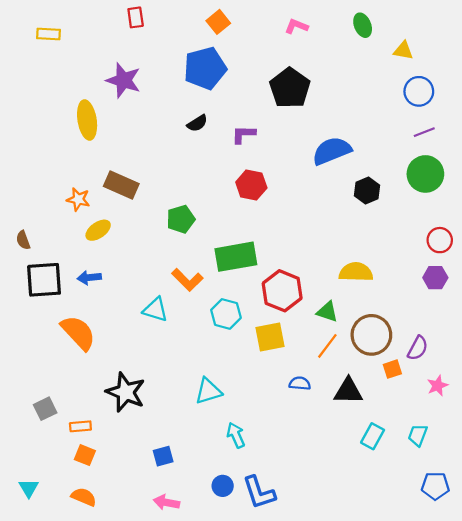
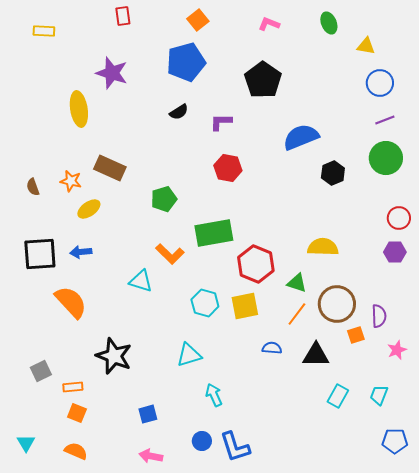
brown semicircle: (23, 240) -> (33, 187), moved
cyan hexagon: (226, 314) -> (205, 303), moved
purple semicircle: (418, 348) -> (379, 316), turned -30

